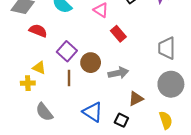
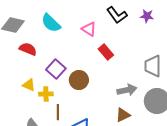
gray arrow: (118, 73) -> (127, 90), moved
brown line: (69, 78) -> (58, 112), moved
yellow cross: (28, 83) -> (46, 94), moved

